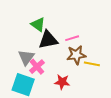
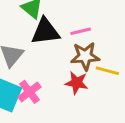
pink cross: (37, 67) -> (30, 92), moved
red star: (62, 82) -> (77, 83), moved

